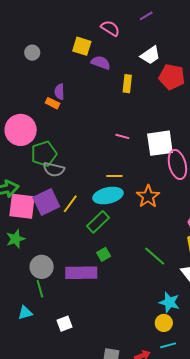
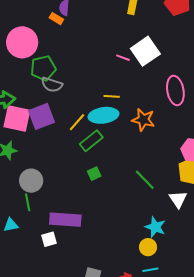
white square: (160, 143) -> (145, 51), moved, turned -32
orange star: (148, 196) -> (143, 120), turned -30
yellow line: (70, 204) -> (77, 122), moved
purple rectangle: (81, 273) -> (65, 220), moved

